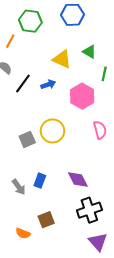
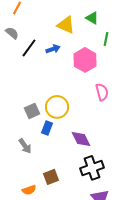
yellow circle: (52, 131) -> (57, 107), moved
gray square: (27, 139) -> (32, 111), moved
blue rectangle: (40, 181) -> (47, 128), moved
orange semicircle: (23, 233) -> (29, 190), turned -40

